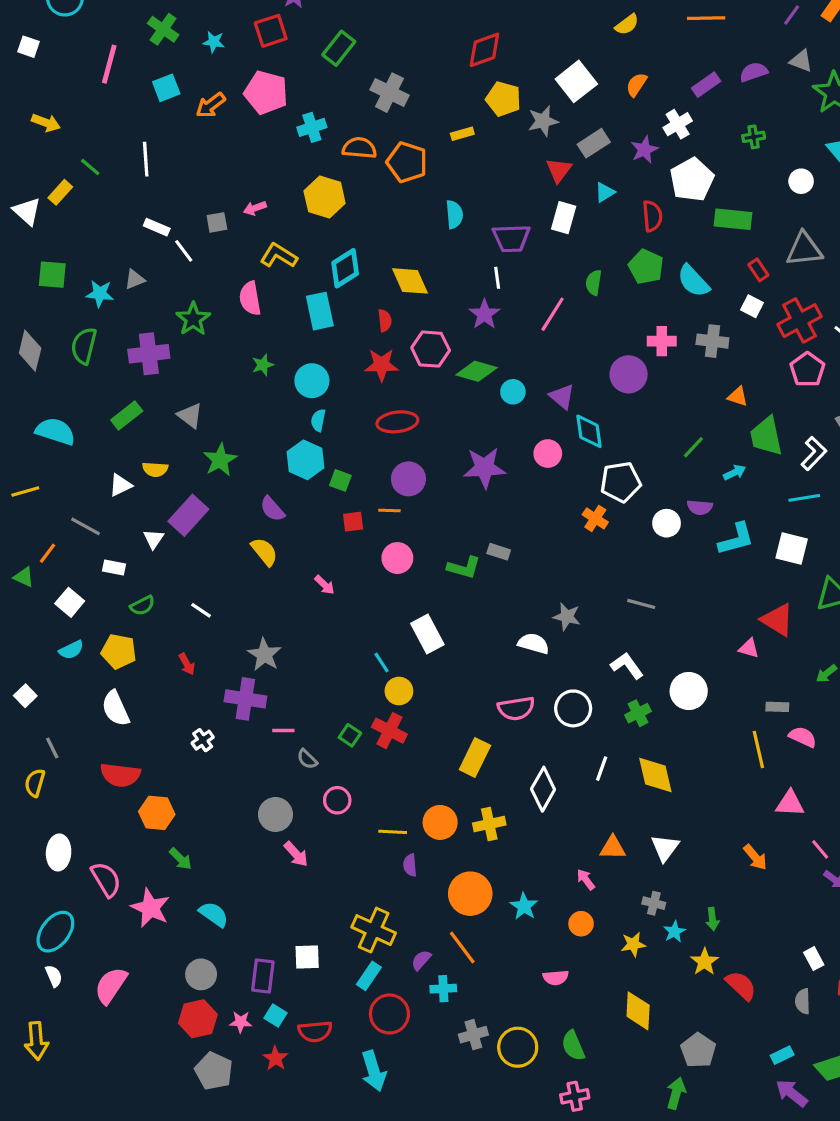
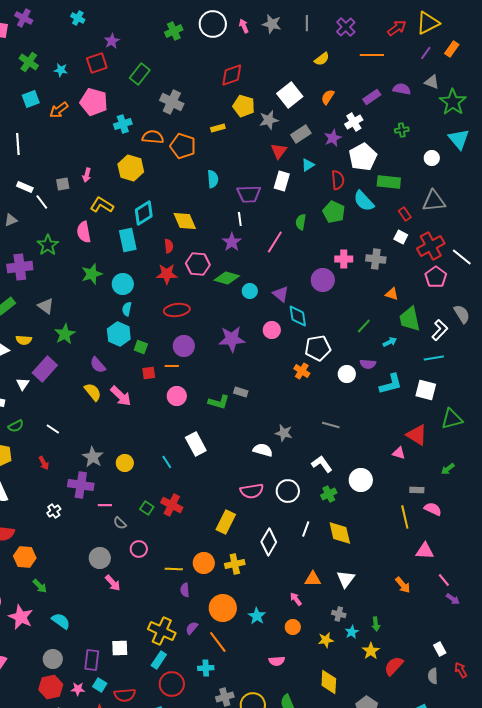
purple semicircle: (754, 72) -> (402, 89), turned 30
pink arrow: (255, 208) -> (87, 175), turned -56
cyan semicircle: (693, 281) -> (364, 201), moved
green star: (263, 365) -> (92, 274), size x1.5
pink arrow: (325, 585) -> (121, 396), moved, size x1.6
yellow circle: (399, 691) -> (125, 463), moved
purple semicircle: (421, 960) -> (192, 628), moved
red semicircle: (741, 985) -> (394, 666), turned -90

